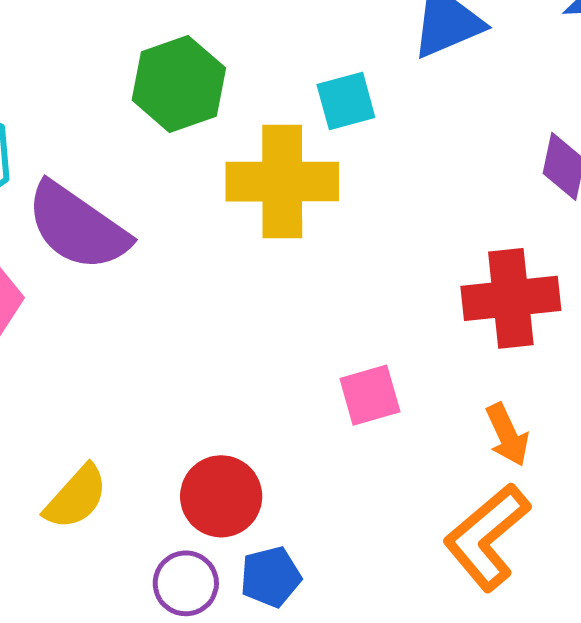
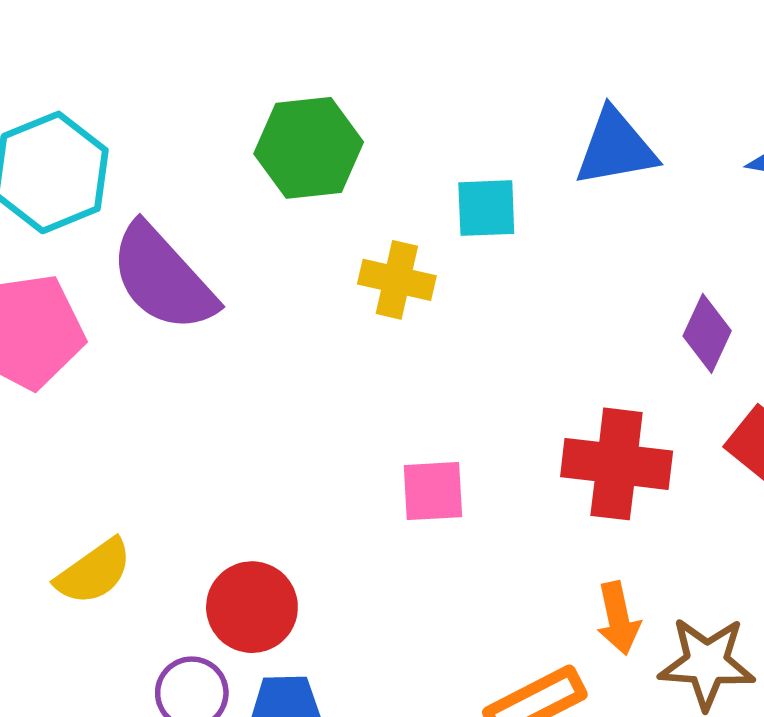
yellow cross: (282, 182) -> (397, 280), size x0.6
pink square: (370, 395) -> (433, 491), moved
orange arrow: (507, 435) -> (618, 618), moved

